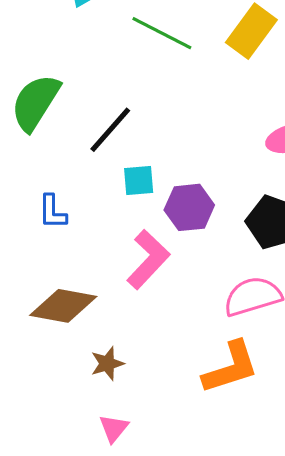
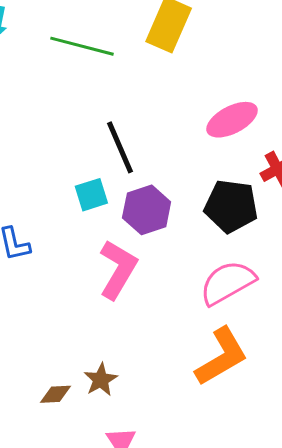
black line: (110, 130) -> (120, 147), moved, turned -52
brown diamond: (63, 306) -> (55, 394), moved, size x0.5

